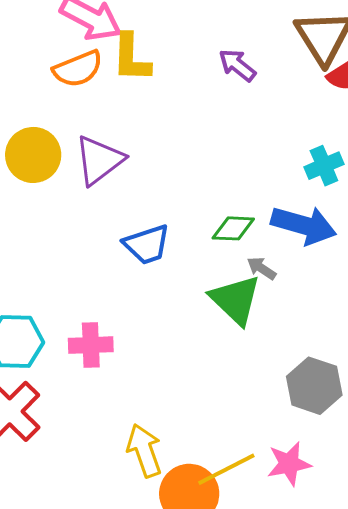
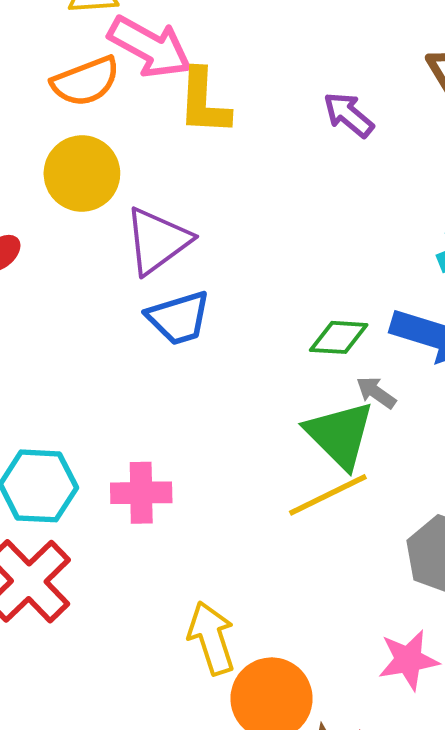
orange semicircle: (78, 69) -> (86, 81), moved
yellow circle: (33, 155) -> (82, 174), moved
blue trapezoid: (147, 244) -> (179, 318), moved
yellow line: (226, 469) -> (328, 495), moved

